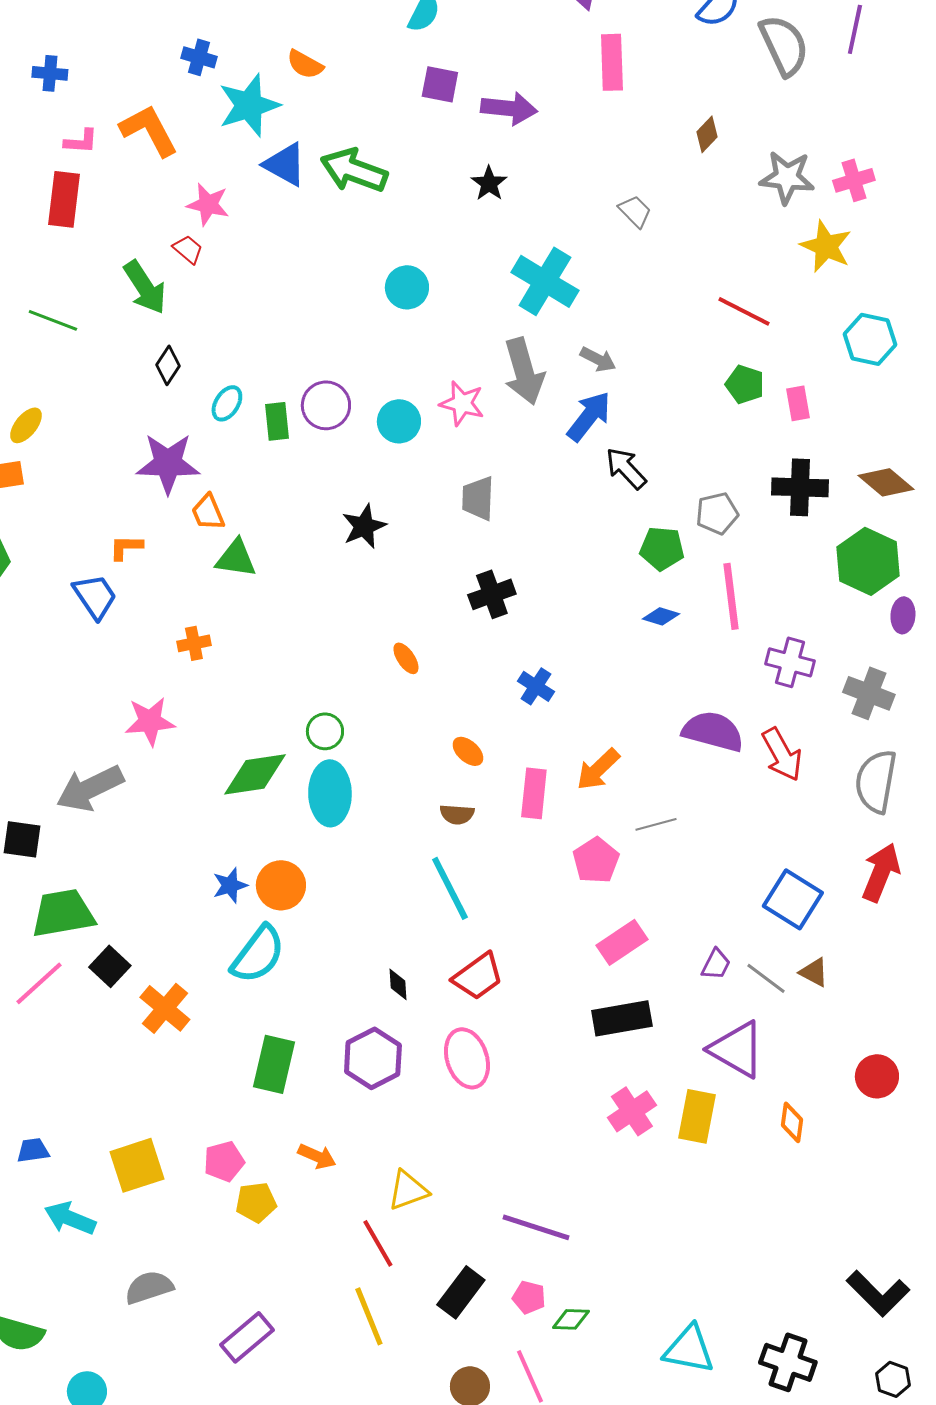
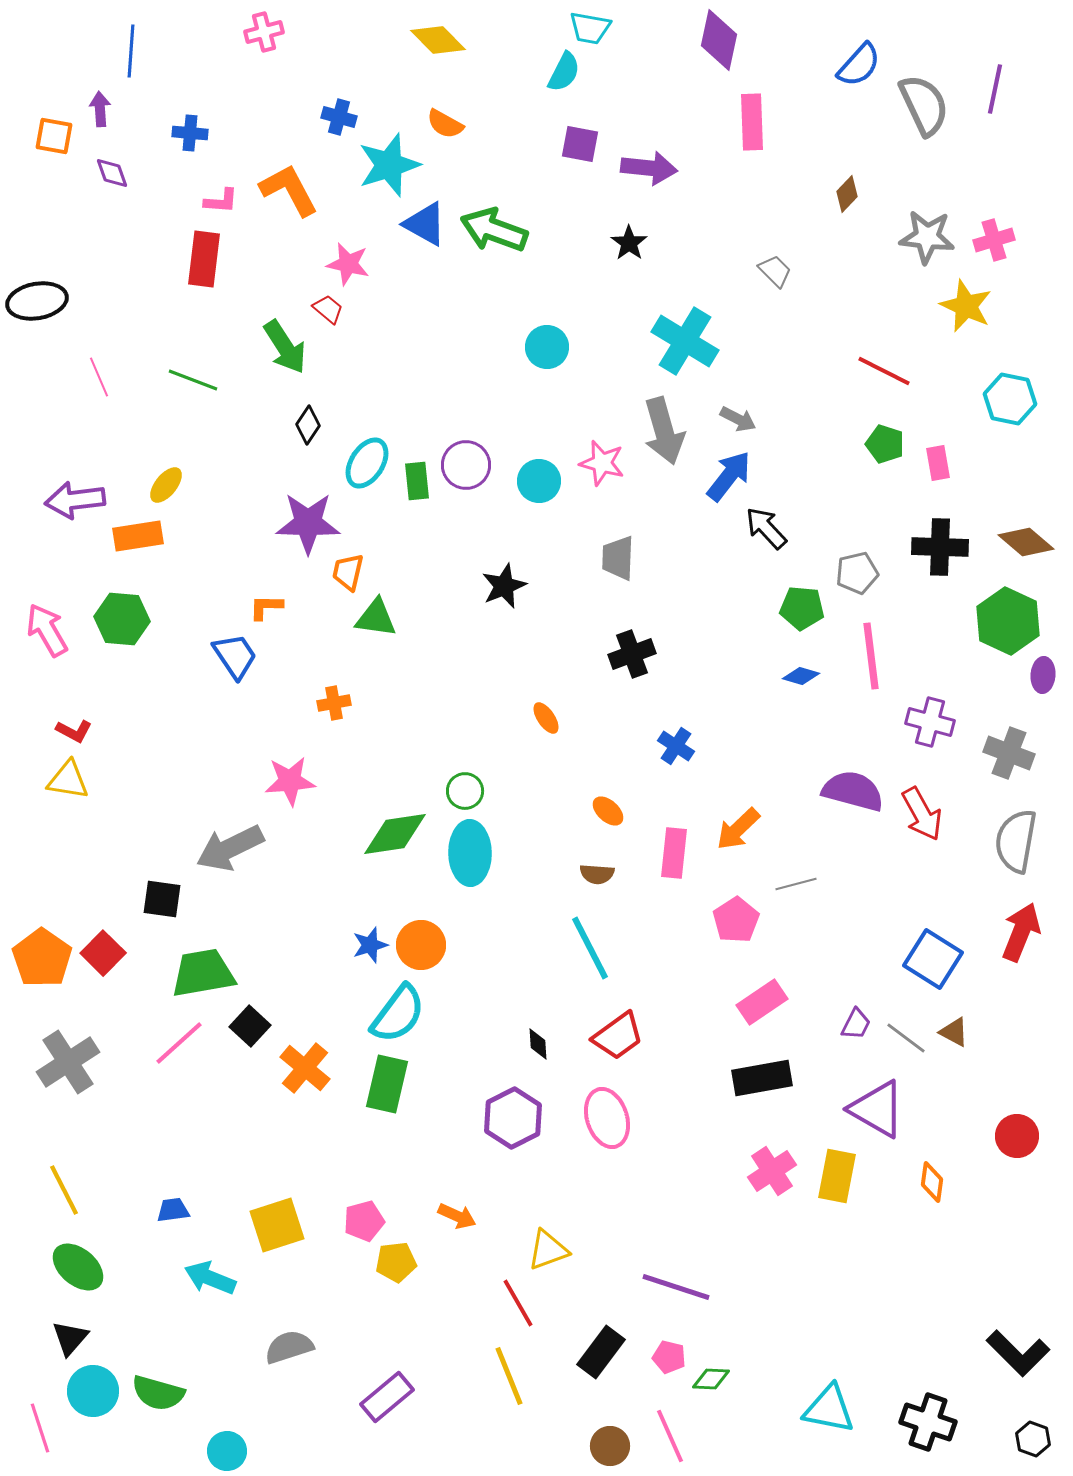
cyan ellipse: (227, 403) -> (367, 463), size x1.4
orange trapezoid: (208, 512) -> (348, 572), turned 36
green rectangle: (274, 1064) -> (387, 1084), moved

